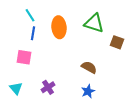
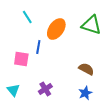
orange ellipse: (59, 27) -> (56, 29), turned 40
blue line: (33, 33) -> (38, 47), moved

